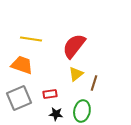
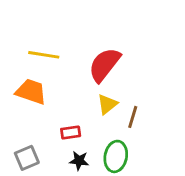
gray square: (19, 98) -> (27, 158), moved, size x0.7

